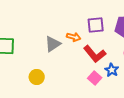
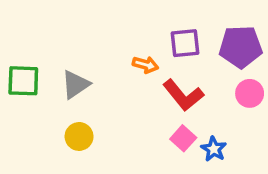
gray triangle: (53, 44) -> (75, 84), moved
blue star: (112, 70) -> (214, 149), moved

